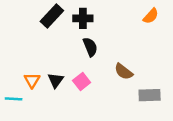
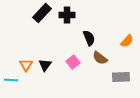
orange semicircle: (151, 16) -> (127, 41), moved
black semicircle: (90, 47) -> (89, 38), moved
pink square: (82, 82) -> (73, 62), moved

